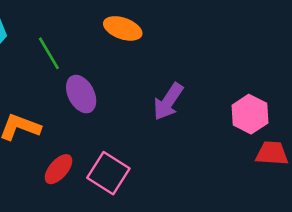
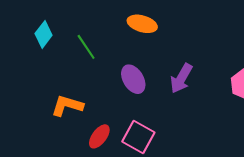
purple ellipse: (81, 94) -> (133, 79), moved

